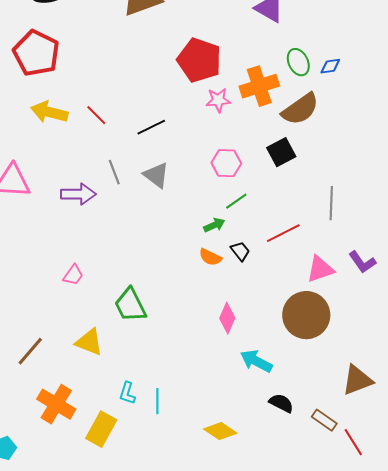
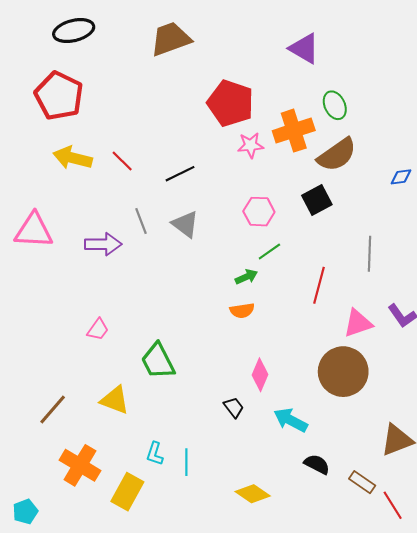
blue diamond: (330, 66) -> (401, 177), moved
red line: (283, 233) -> (319, 285), turned -48
black trapezoid: (240, 251) -> (234, 407), moved
orange semicircle: (210, 257) -> (242, 311), turned -35

